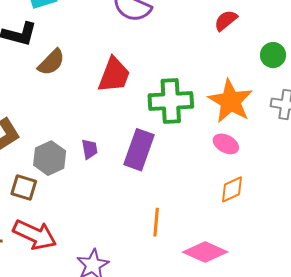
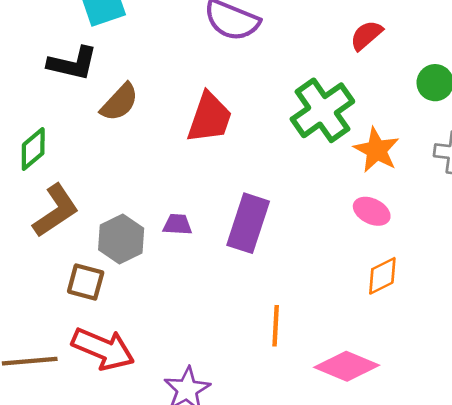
green cross: (171, 101) -> (322, 110), moved, turned -30
orange star: (230, 101) -> (376, 150), size x0.7
purple trapezoid: (89, 149) -> (178, 224), turned -75

